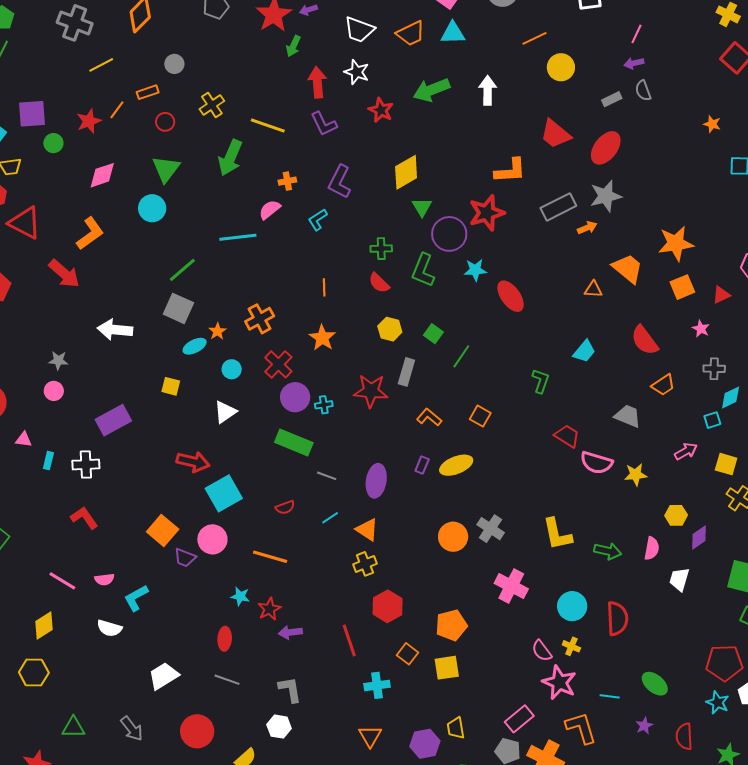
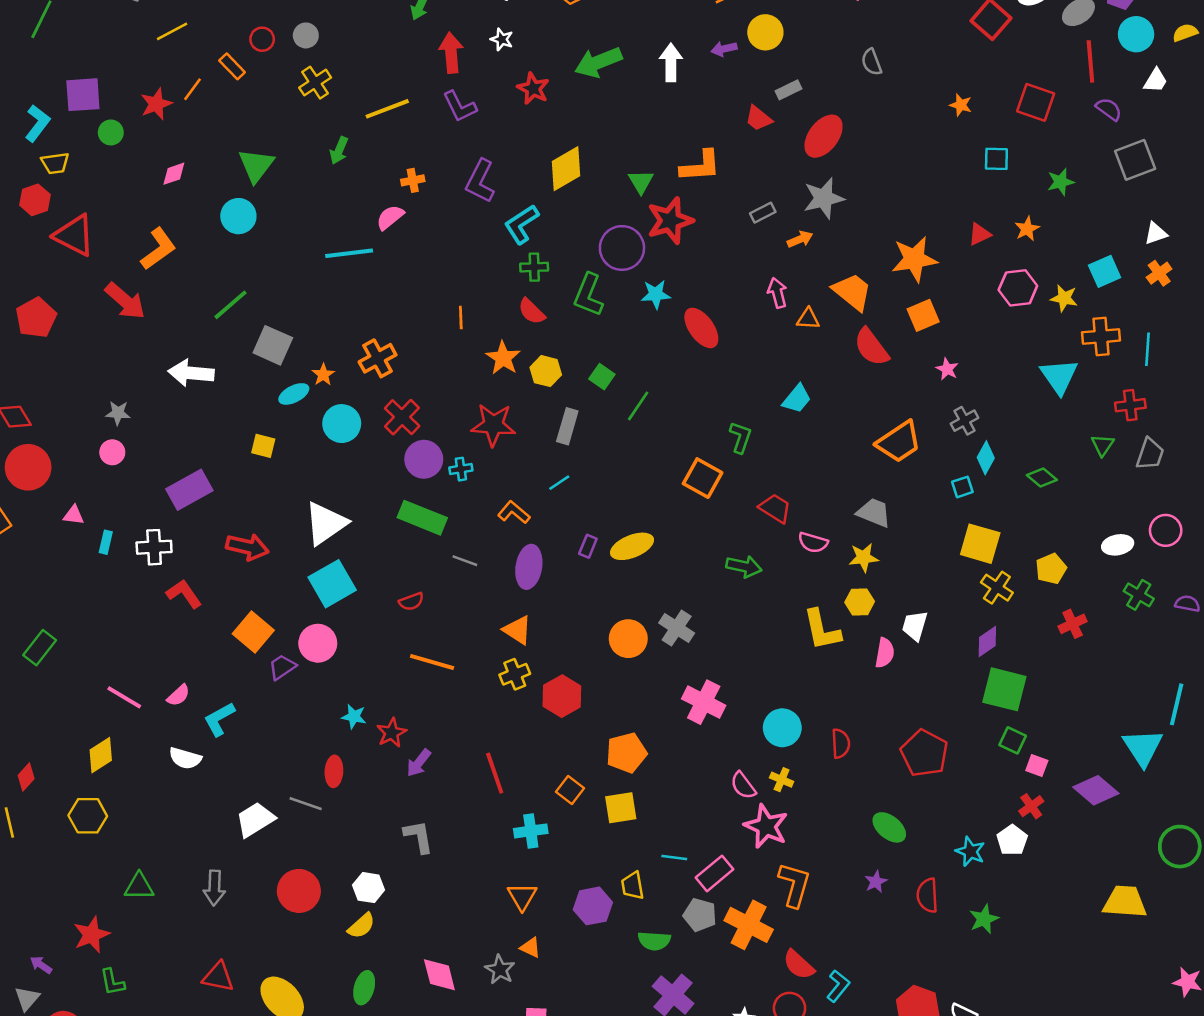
purple arrow: (634, 63) -> (724, 49), moved
gray circle: (174, 64) -> (306, 35), moved
white star: (357, 72) -> (502, 39), size x0.7
orange rectangle: (148, 92) -> (232, 66), turned 65
gray rectangle: (612, 99) -> (788, 90), moved
red circle: (165, 122) -> (262, 39), moved
yellow line: (268, 125) -> (387, 109), turned -40
red trapezoid: (555, 134) -> (759, 118), size x0.7
green arrow: (230, 158) -> (339, 150), size x0.6
pink diamond: (102, 175) -> (174, 174), size x0.7
green triangle: (422, 207) -> (641, 182), moved
gray rectangle: (558, 207) -> (763, 213), size x0.6
cyan L-shape: (318, 220) -> (521, 224), moved, size x1.4
green line: (182, 270) -> (230, 305), moved
red triangle: (721, 295) -> (980, 234), moved
orange star: (322, 338) -> (503, 358), moved
red semicircle: (645, 340) -> (871, 347), moved
cyan circle: (232, 369) -> (342, 424), size x1.5
gray cross: (714, 369) -> (965, 421), turned -30
orange trapezoid: (663, 385) -> (899, 442), size x1.5
red star: (371, 391) -> (493, 425), moved
cyan diamond: (731, 397) -> (986, 458), turned -35
white triangle: (225, 412) -> (326, 523), moved, size x1.5
orange square: (480, 416) -> (703, 478), moved, size x1.4
gray trapezoid: (628, 416) -> (874, 513), moved
orange L-shape: (429, 417) -> (514, 512), moved
pink arrow: (686, 451) -> (777, 293), moved, turned -75
red arrow: (193, 462) -> (247, 547), moved
pink semicircle: (596, 463) -> (813, 542), size x0.7
yellow square: (726, 464) -> (980, 544), size x1.4
yellow hexagon: (676, 515) -> (860, 602), moved
red L-shape: (84, 518) -> (184, 594), moved
cyan line: (330, 518) -> (559, 483), moved
yellow L-shape: (557, 534) -> (822, 630), moved
purple diamond: (699, 538) -> (987, 642), moved
green arrow: (608, 551) -> (744, 567), moved
orange line: (270, 557) -> (432, 662), moved
purple trapezoid: (185, 558) -> (282, 667), turned 125
pink semicircle: (104, 579) -> (178, 695), turned -36
white trapezoid: (679, 579) -> (915, 626), moved
red hexagon: (388, 606) -> (562, 696), moved
red semicircle: (617, 618) -> (841, 743), size x0.7
purple arrow: (290, 632) -> (419, 763), turned -45
red pentagon: (724, 663) -> (924, 753), moved, turned 30
gray line: (227, 680) -> (306, 804), moved
cyan line: (610, 696) -> (674, 857), moved
white hexagon: (279, 727) -> (369, 888), moved
orange L-shape: (581, 728) -> (794, 885), turned 33
gray arrow: (132, 729) -> (214, 888), turned 40

